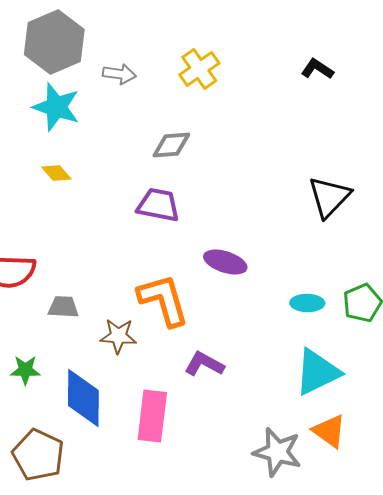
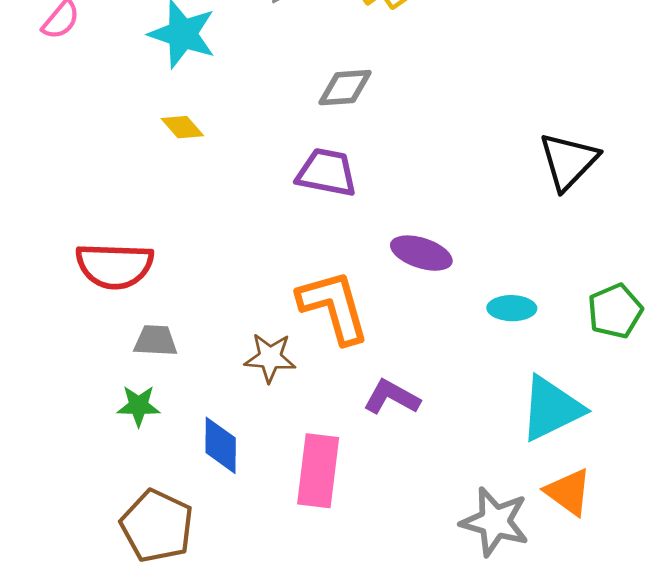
cyan ellipse: (307, 303) -> (512, 308), moved
gray trapezoid: (63, 307) -> (156, 341), moved
blue diamond: (83, 398) -> (221, 445), size x0.7

